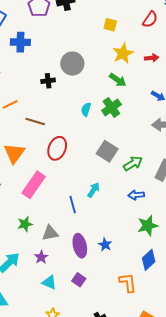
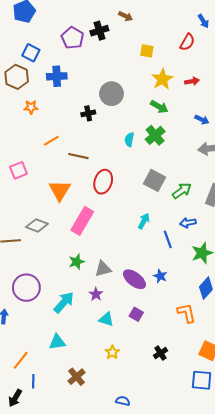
blue line: (73, 205) -> (168, 239), moved
purple ellipse: (80, 246) -> (134, 279), turned -35

